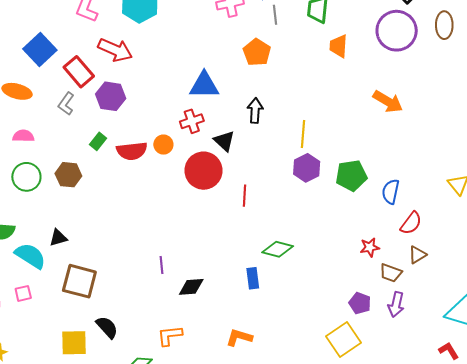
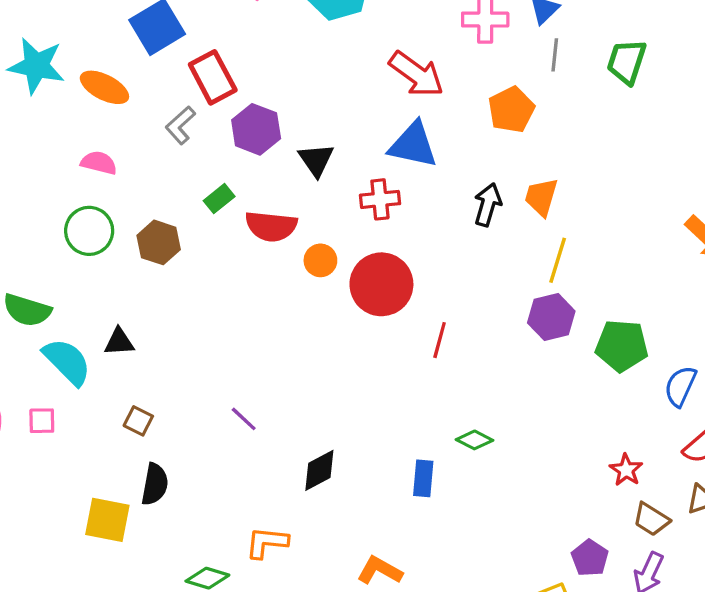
orange trapezoid: (339, 46) -> (541, 197), moved
red arrow: (115, 50) -> (416, 74), moved
black triangle: (224, 141) -> (316, 160), moved
orange circle: (163, 145) -> (320, 260), moved
red star: (370, 247) -> (626, 470), turned 30
green diamond: (278, 249) -> (474, 440), size x0.7
purple line: (161, 265) -> (244, 419), moved, turned -54
brown square: (79, 281) -> (138, 421), size x0.5
black diamond: (191, 287) -> (319, 470), turned -36
black semicircle: (107, 327) -> (155, 484), moved, turned 40

